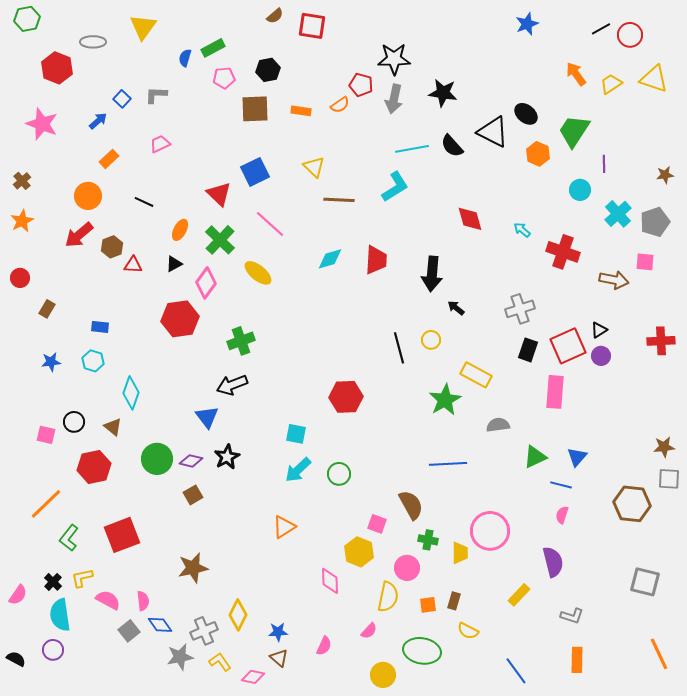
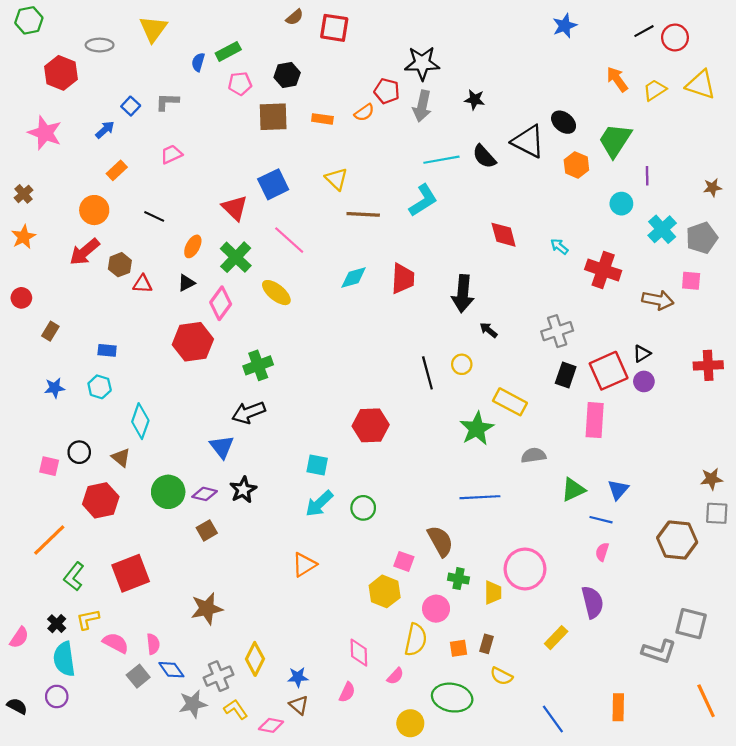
black star: (443, 93) -> (475, 100), size x0.7
pink diamond: (330, 581) -> (359, 653), moved
gray L-shape: (572, 616) -> (659, 651), moved, size x1.4

